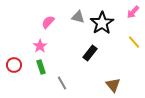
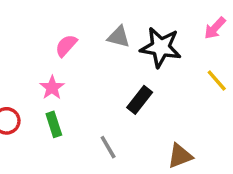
black star: (102, 23) -> (161, 47), turned -30
gray line: (62, 83) -> (108, 147), moved
brown triangle: (113, 85) -> (180, 156), turned 49

